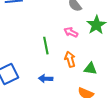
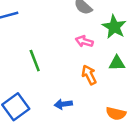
green line: (46, 46) -> (35, 61), moved
green triangle: (90, 69) -> (117, 63), moved

